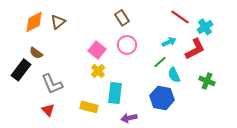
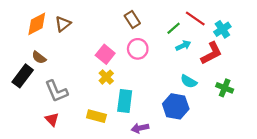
green line: (160, 62) -> (174, 28), moved
cyan semicircle: (174, 75) -> (189, 81), turned -35

